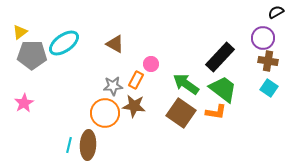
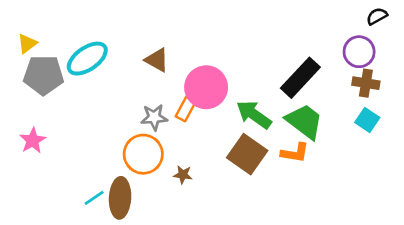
pink circle: (151, 64) -> (206, 87), size x2.0
brown star: (134, 106) -> (183, 175), moved, size x0.6
cyan line: (69, 145) -> (94, 198), turned 42

